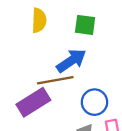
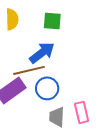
blue circle: (94, 102) -> (47, 88), moved

